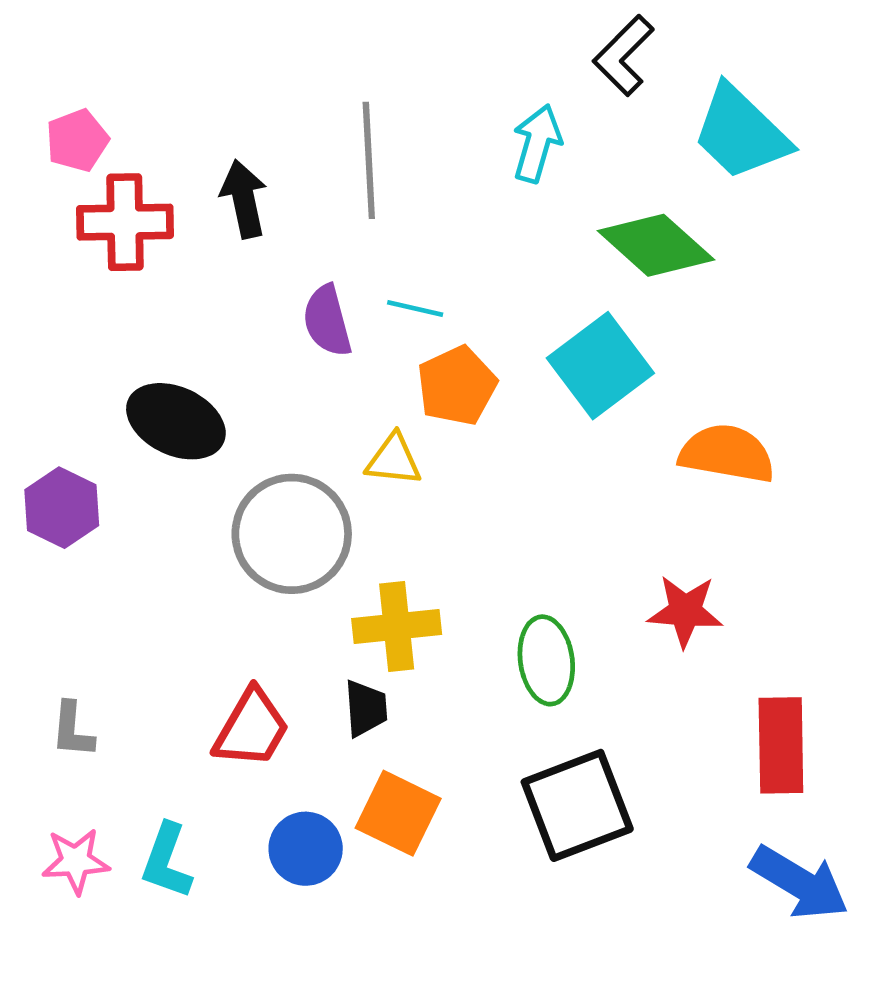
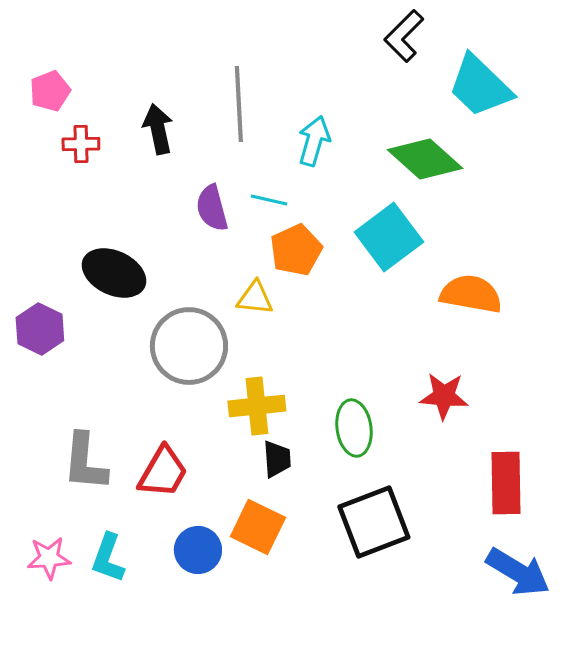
cyan arrow: (537, 143) -> (314, 141), moved
red cross: (125, 222) -> (81, 144), size x0.6
black trapezoid: (366, 708) -> (277, 459), moved
gray L-shape: (73, 730) -> (85, 462), moved, size x1.6

